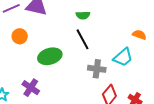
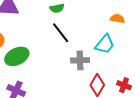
green ellipse: (50, 56) -> (17, 56), moved

